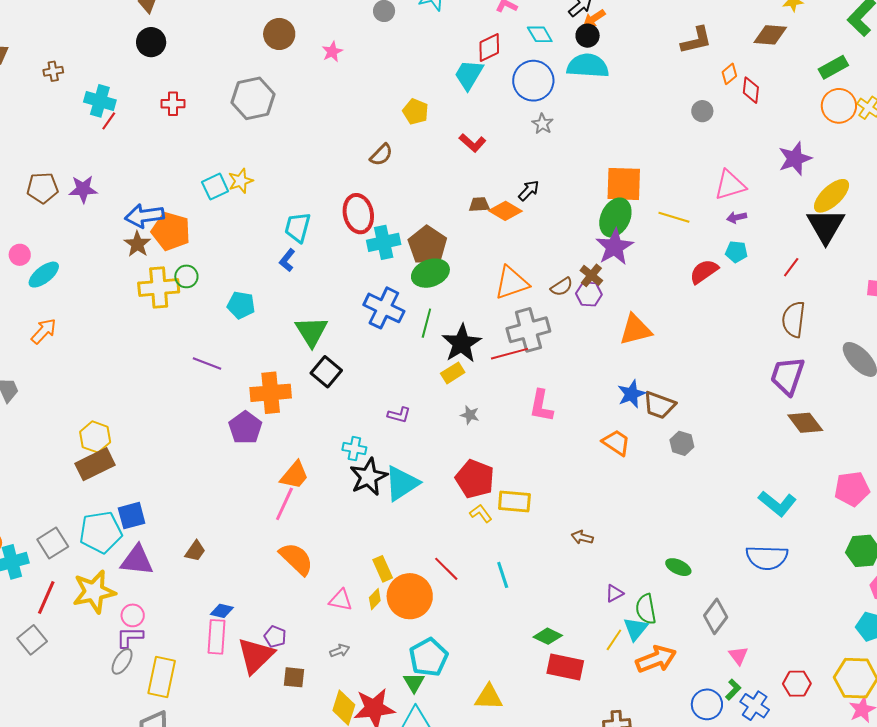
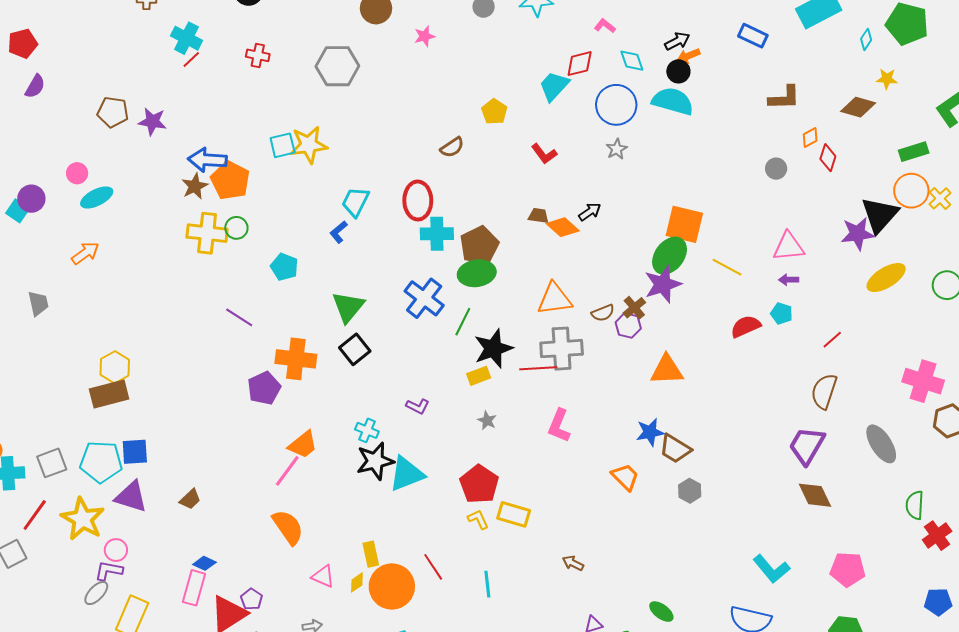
yellow star: (241, 181) -> (309, 145), size x1.5
black triangle: (826, 226) -> (880, 215), moved
yellow star: (94, 592) -> (83, 519), turned 30

